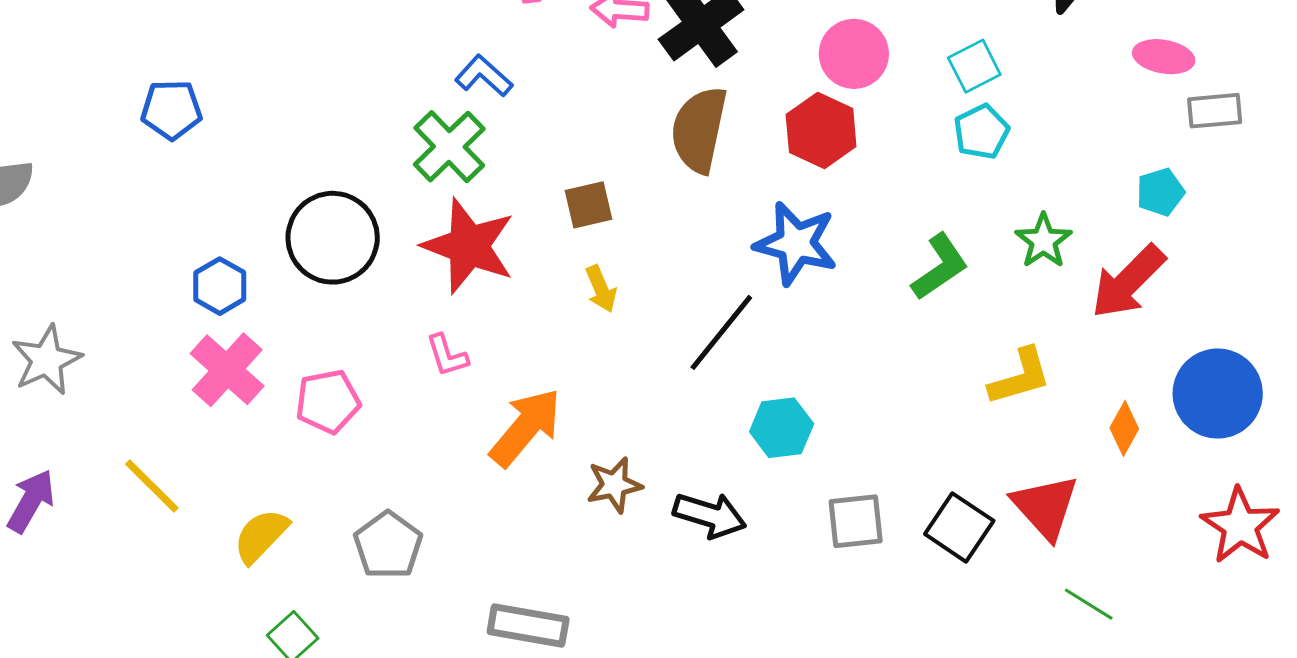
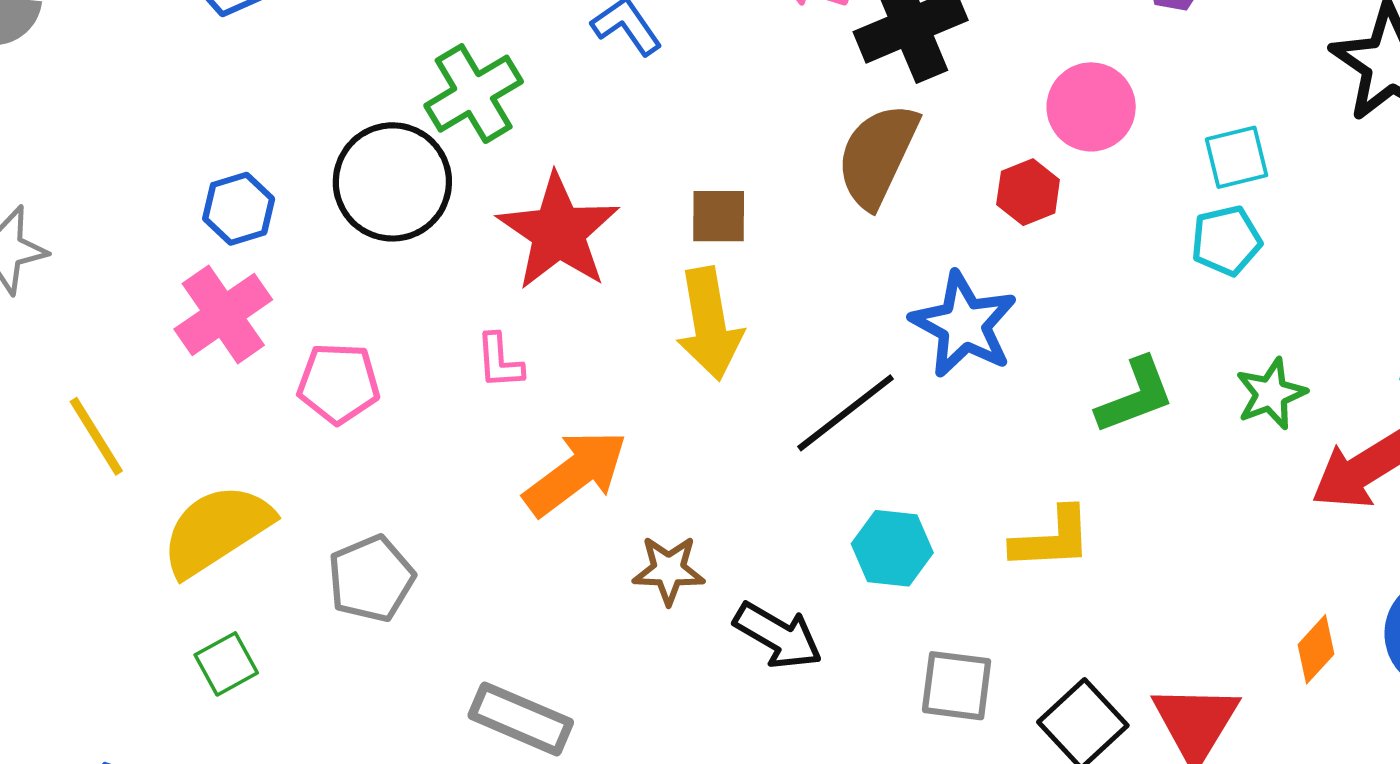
red hexagon: (821, 131) -> (1028, 192), size x0.7
green cross: (449, 147) -> (474, 94), moved
yellow arrow: (601, 289) -> (709, 324), size x1.8
yellow L-shape: (1020, 377) -> (1052, 539), moved
yellow semicircle: (261, 536) -> (216, 530), size x1.5

